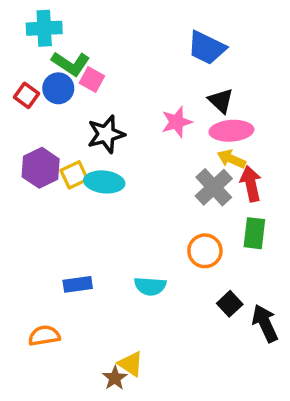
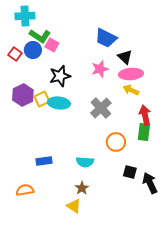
blue trapezoid: (207, 48) -> (106, 38), moved
red arrow: (251, 184) -> (145, 115), moved
gray cross: (214, 187) -> (101, 108), moved
black square: (230, 304) -> (130, 172), turned -32
brown star: (115, 378) -> (82, 188), moved

